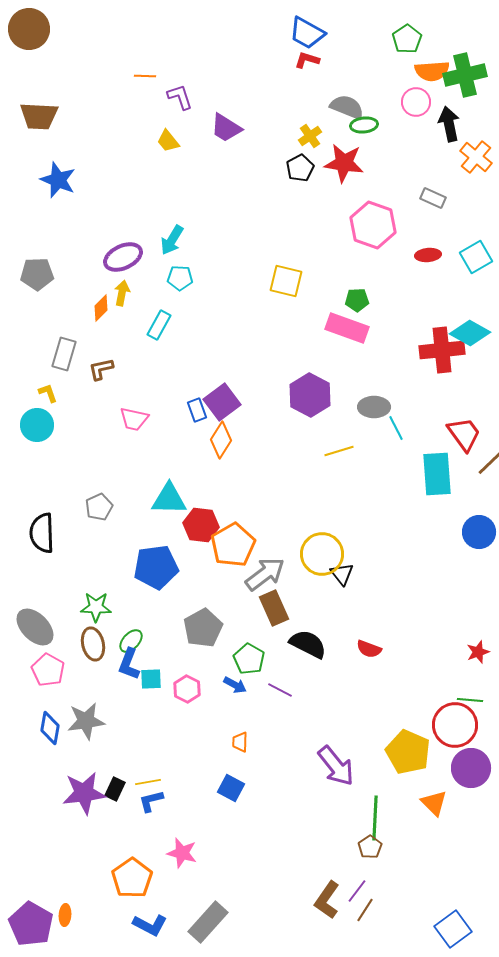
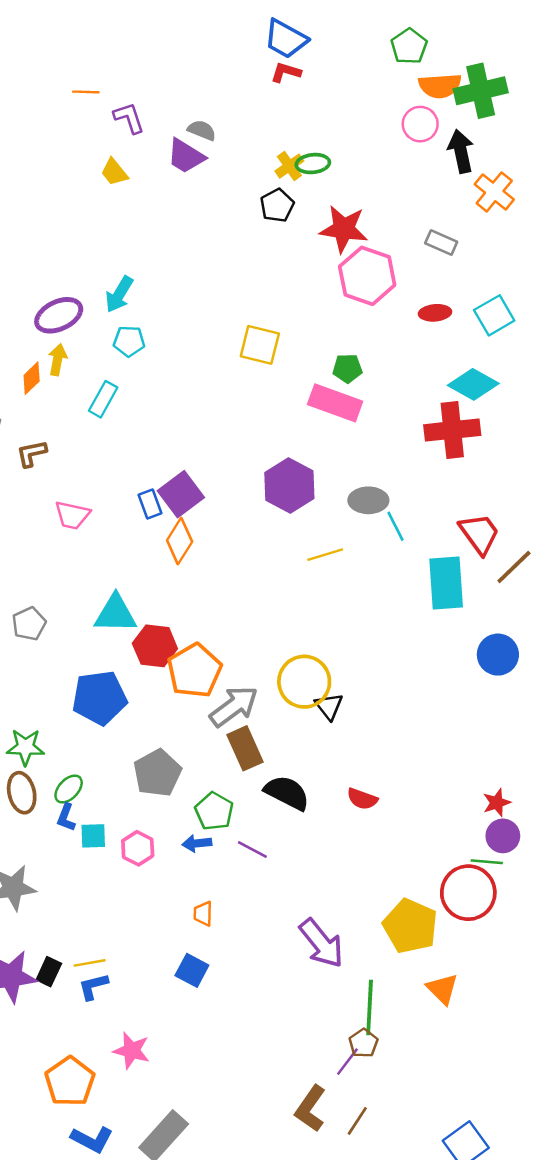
gray semicircle: (347, 107) -> (202, 130), moved, size x0.7
green ellipse: (364, 125) -> (313, 164), moved
red star: (344, 163) -> (344, 229), moved
cyan diamond: (470, 333) -> (473, 384), moved
blue L-shape: (129, 664) -> (66, 817), size x0.7
blue arrow: (235, 685) -> (197, 843), turned 145
purple circle: (471, 768) -> (503, 836), moved, size x0.7
purple line: (357, 891) -> (347, 1062), moved

